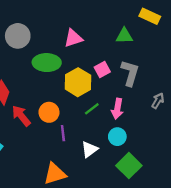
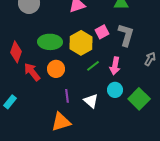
green ellipse: (47, 63) -> (50, 42), moved
purple line: (63, 133) -> (67, 96), moved
white triangle: (90, 149) -> (91, 101), turned -42
green square: (129, 166) -> (139, 99), moved

